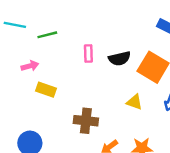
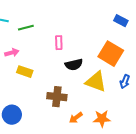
black semicircle: (119, 58) -> (74, 65), moved
yellow triangle: (134, 102) -> (96, 82), size x1.6

